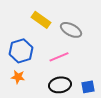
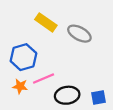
pink line: (59, 57) -> (44, 78), moved

